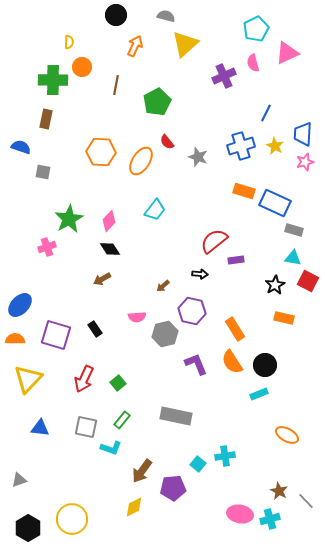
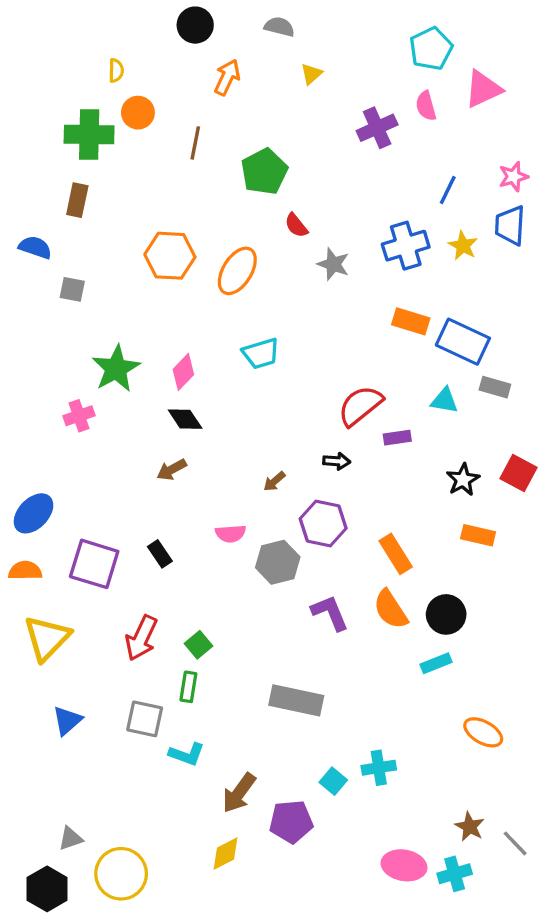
yellow triangle: (185, 44) -> (311, 74), size x0.5
red semicircle: (167, 142) -> (296, 225), moved
pink star: (305, 162) -> (513, 177), moved
cyan trapezoid: (155, 210) -> (261, 353), turned 35
cyan triangle: (293, 258) -> (444, 401), moved
green rectangle: (122, 420) -> (188, 687), moved, turned -30
blue triangle: (40, 428) -> (67, 721), turned -48
gray triangle: (19, 480) -> (71, 838), moved

